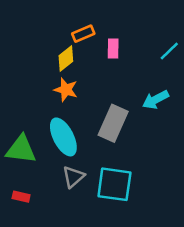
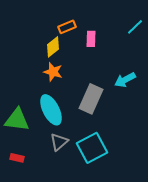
cyan line: (169, 51) -> (135, 27), moved
cyan square: (114, 184) -> (92, 148), turned -36

